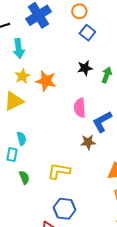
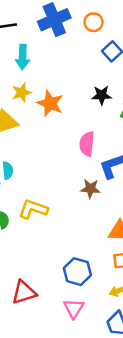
orange circle: (79, 11) -> (94, 22), moved
yellow L-shape: (59, 171) -> (33, 209), moved
blue hexagon: (65, 209) -> (77, 272), moved

